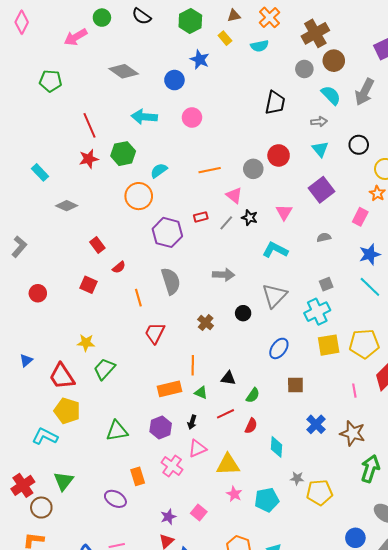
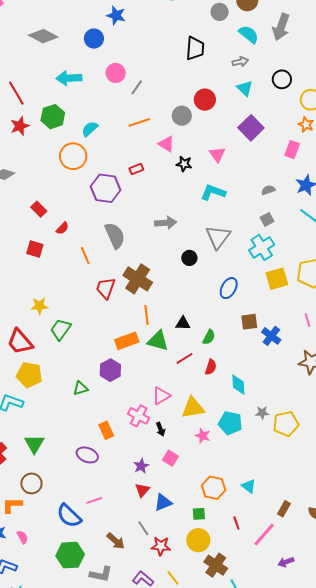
gray line: (226, 223) -> (137, 87), moved
gray semicircle: (324, 237) -> (268, 190), moved
brown cross: (206, 323) -> (138, 279), moved, size x1.8
green triangle: (201, 393) -> (158, 341), size x1.6
black arrow: (192, 422) -> (161, 429), moved, turned -32
blue cross: (316, 424) -> (271, 336), moved
purple hexagon: (161, 427) -> (110, 370), moved
green triangle: (117, 431) -> (80, 388), size x0.7
cyan pentagon: (267, 500) -> (230, 423), moved, turned 30
brown circle: (41, 508) -> (31, 483), moved

